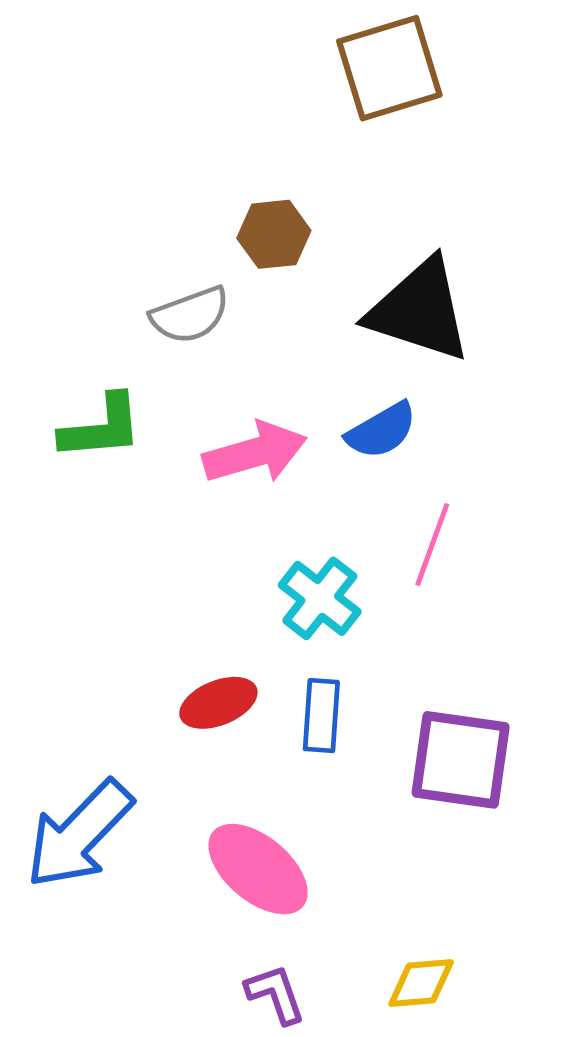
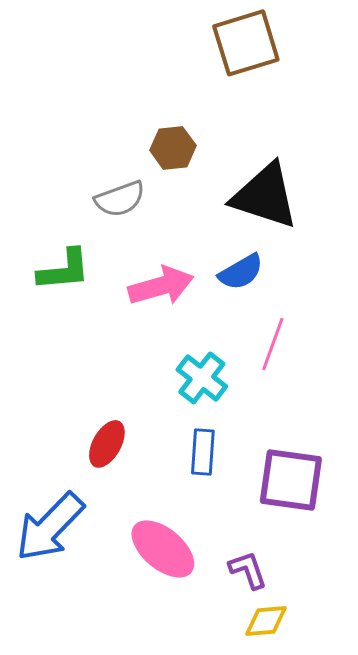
red ellipse: (218, 703) -> (107, 444), moved, turned -39
purple L-shape: (275, 994) -> (248, 570), moved

